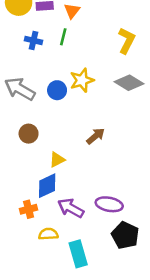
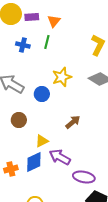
blue circle: (57, 90) -> (42, 94), moved
purple arrow: (71, 208) -> (60, 157), moved
orange cross: (29, 209) -> (11, 169), moved

